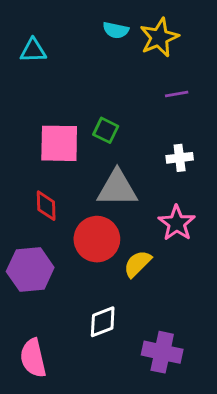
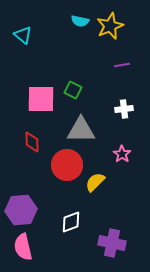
cyan triangle: (33, 50) -> (23, 35), turned 42
pink star: (177, 223) -> (122, 154), size x0.7
purple hexagon: (30, 270) -> (21, 210), moved

